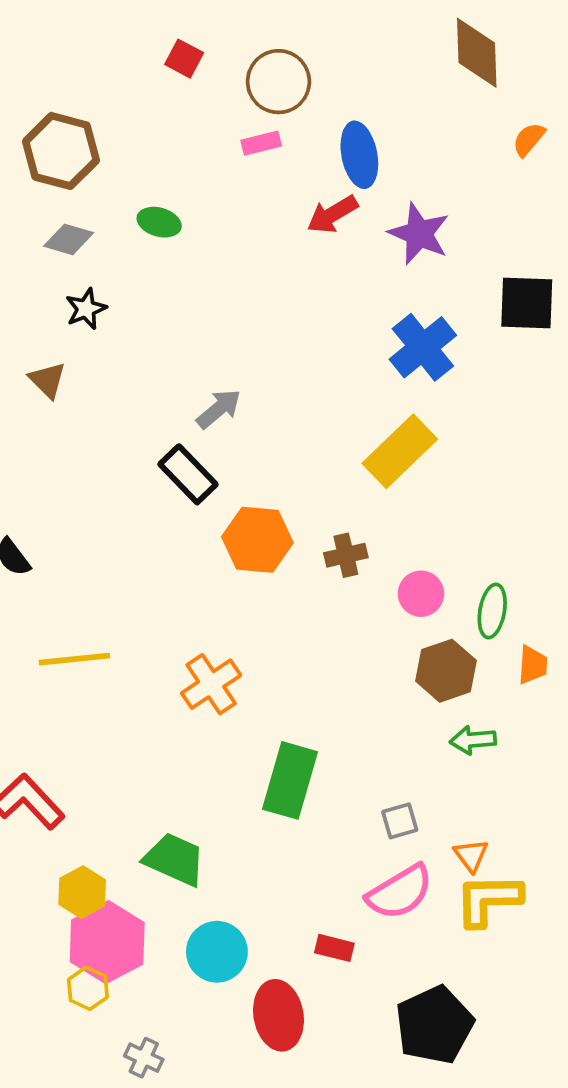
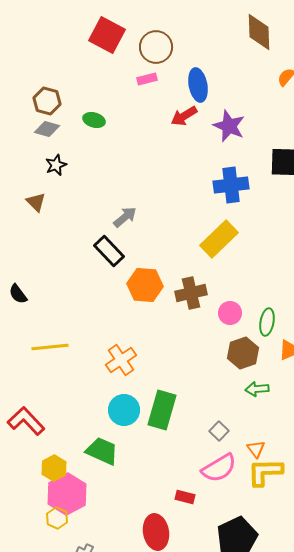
red square: (184, 59) -> (107, 35), size x1.8
brown hexagon: (61, 151) -> (47, 101), moved, size x0.7
blue cross: (423, 347) -> (231, 185), turned 32
brown cross: (346, 555) -> (191, 293), size x1.4
gray square: (400, 821) -> (219, 431), turned -30
cyan circle: (217, 952) -> (124, 410), moved

